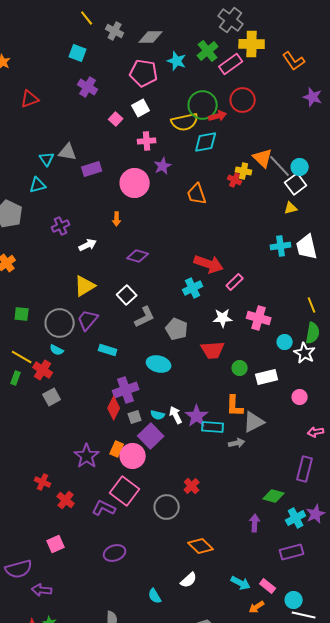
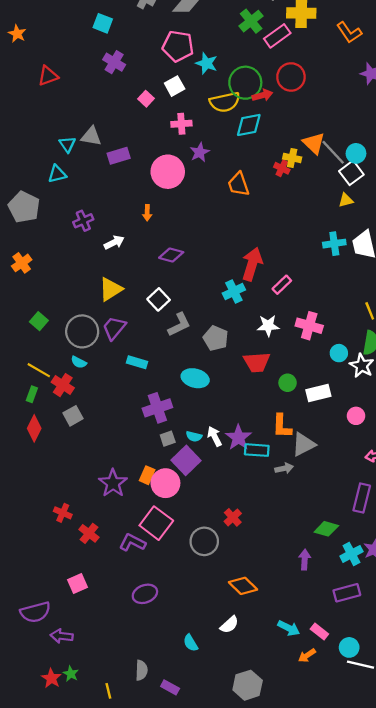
cyan star: (177, 61) -> (207, 63), moved
red arrow: (209, 264) -> (252, 264), turned -92
green square: (22, 314) -> (39, 321), turned 35
red diamond: (114, 408) -> (34, 428), moved

